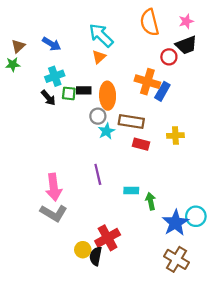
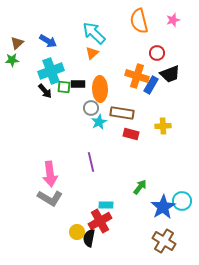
black trapezoid: (186, 45) -> (170, 74), moved
cyan cross: (55, 76) -> (51, 71), size x1.4
cyan rectangle: (131, 190) -> (106, 205), moved
green arrow: (151, 201) -> (140, 187), turned 49

